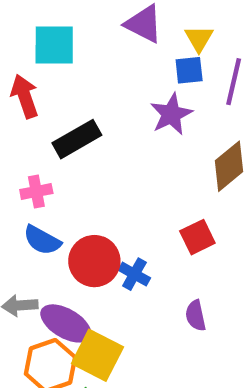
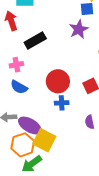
red circle: (94, 261) -> (58, 81), moved
blue cross: (134, 274) -> (62, 103), turned -32

